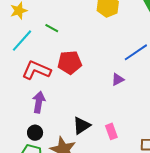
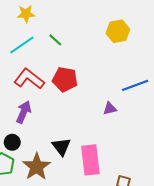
black triangle: (82, 126) -> (61, 147), turned -48
pink rectangle: (111, 131) -> (90, 160), size x1.8

